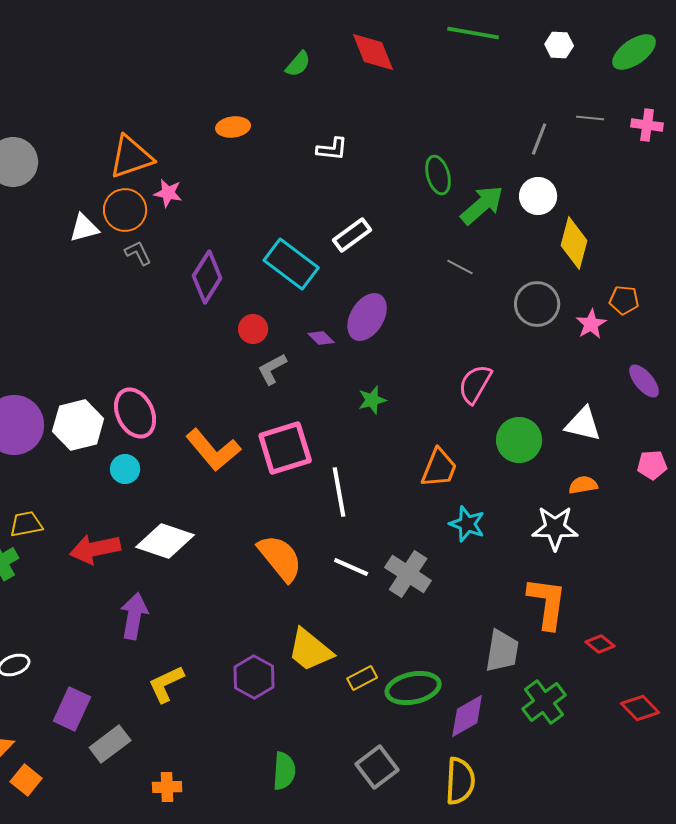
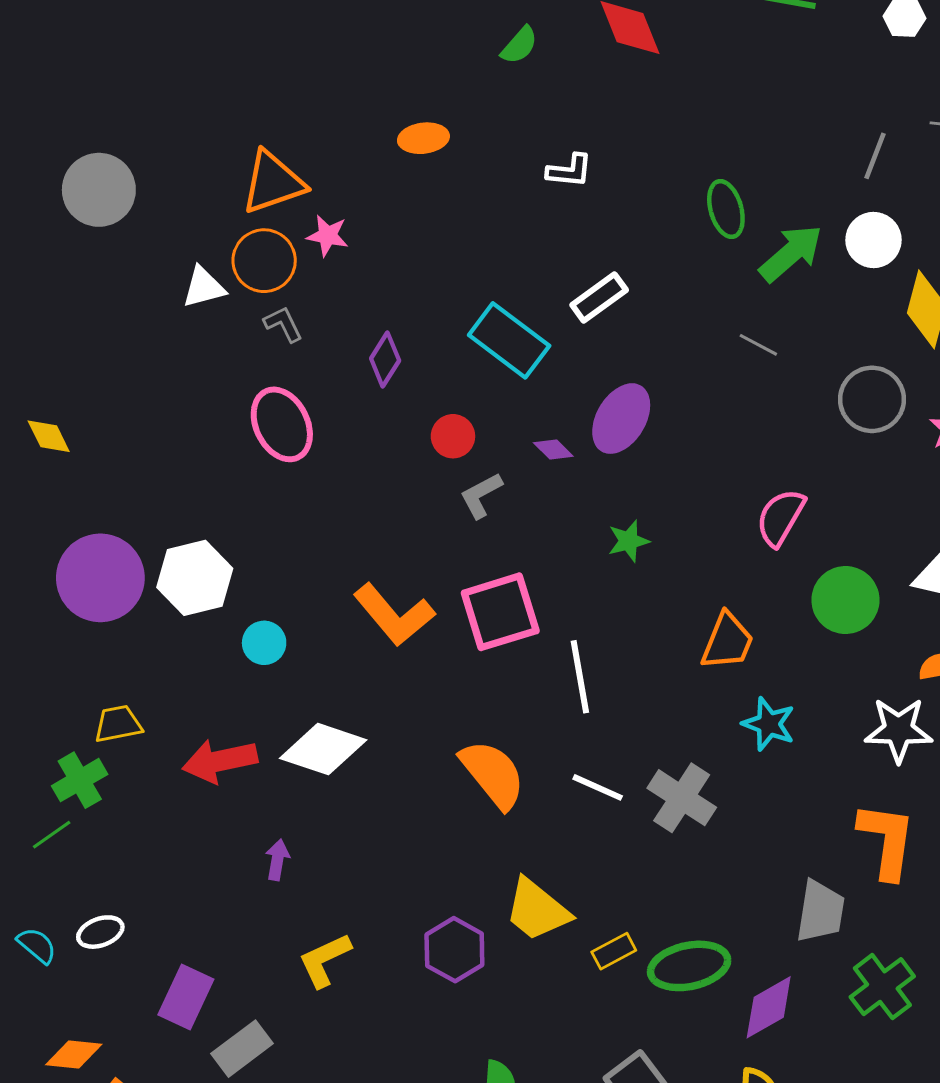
purple diamond: (207, 277) -> (385, 360), size x0.7
pink ellipse: (135, 413) -> (282, 424), moved
purple arrow: (134, 616) -> (277, 860), size x0.6

